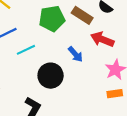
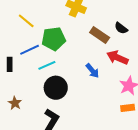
green pentagon: (52, 19) -> (54, 39), moved
black circle: (51, 76) -> (56, 88), moved

